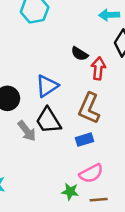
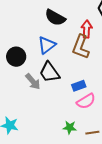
black semicircle: (80, 54) -> (55, 18), moved, size x1.5
brown L-shape: (89, 108) -> (81, 47), moved
pink semicircle: (91, 173) -> (86, 101), moved

